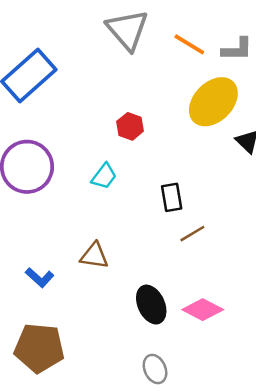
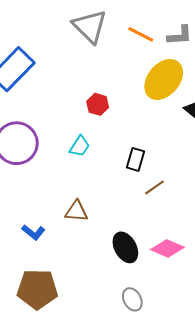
black rectangle: (172, 197) -> (136, 159), turned 30

